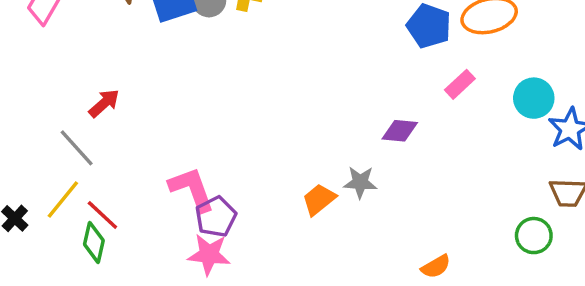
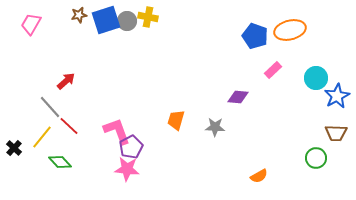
orange trapezoid: (319, 199) -> (176, 120), moved, turned -35
red line: (102, 215) -> (69, 126), moved
green diamond: (94, 242) -> (60, 162), turned -55

